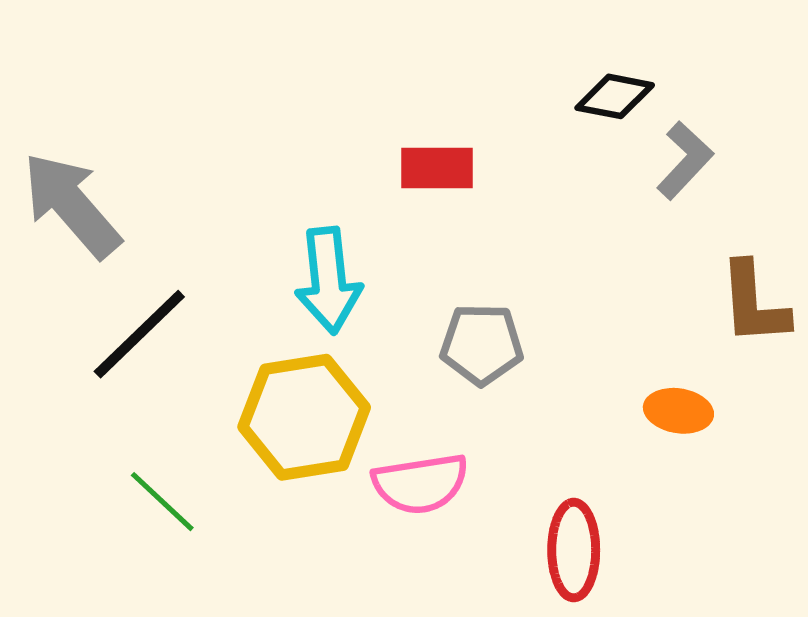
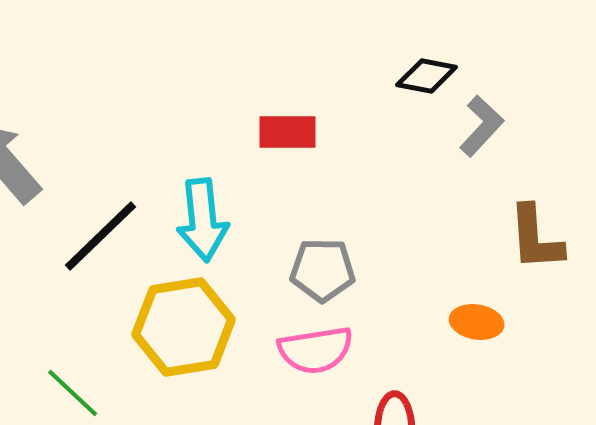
black line: (139, 334) -> (101, 236), moved
pink semicircle: (420, 484) -> (316, 350), moved

